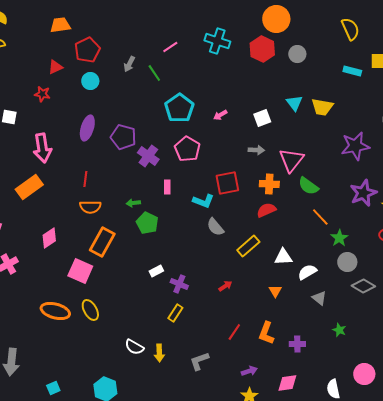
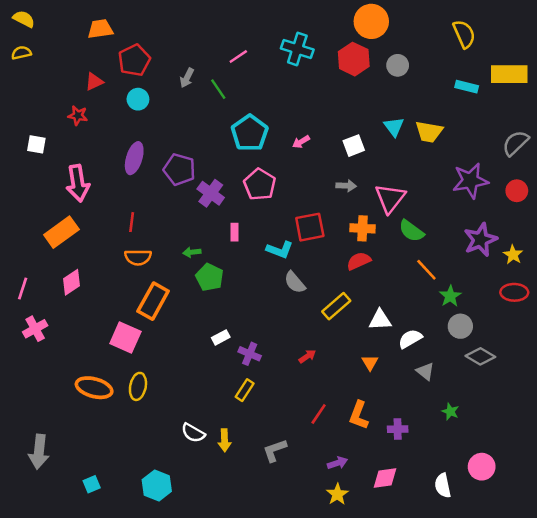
pink diamond: (49, 238) -> (71, 282), moved
yellow ellipse: (90, 310) -> (138, 386), turned 40

